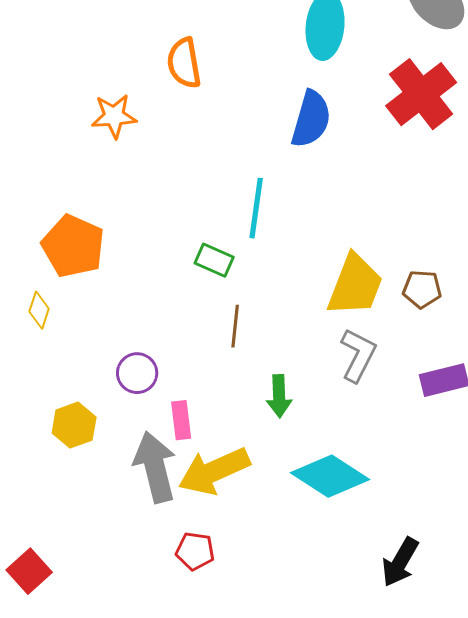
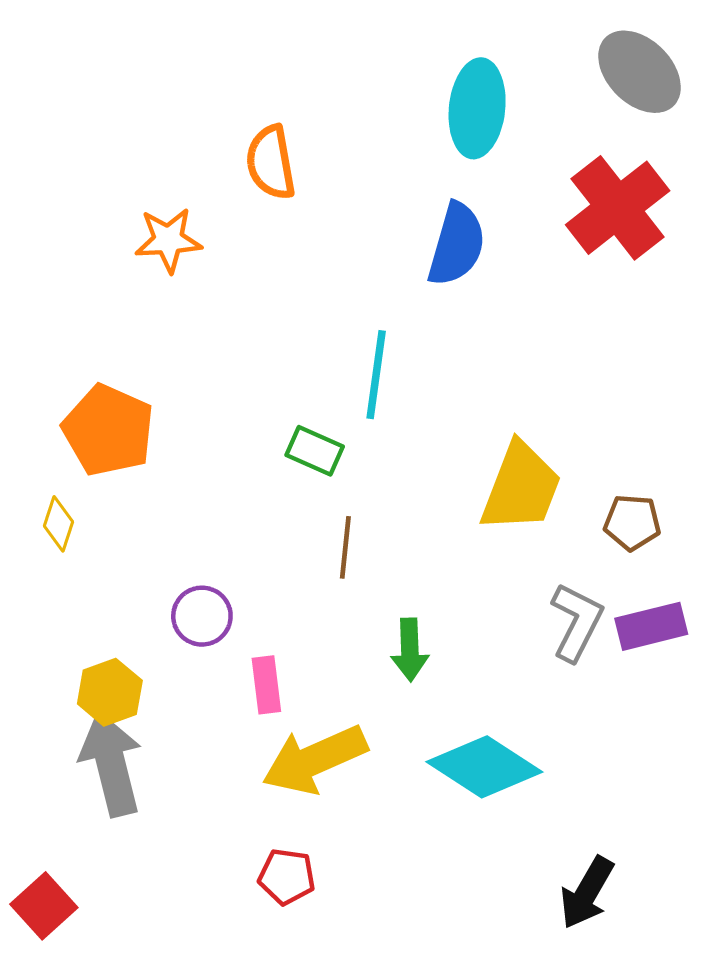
brown pentagon: (422, 289) -> (632, 522), moved
gray L-shape: (358, 355) -> (577, 622), moved
gray arrow: (155, 467) -> (111, 764), moved

